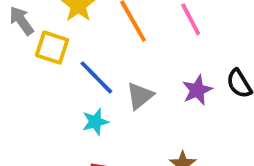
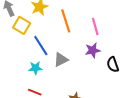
purple star: (197, 90) -> (93, 50), moved

